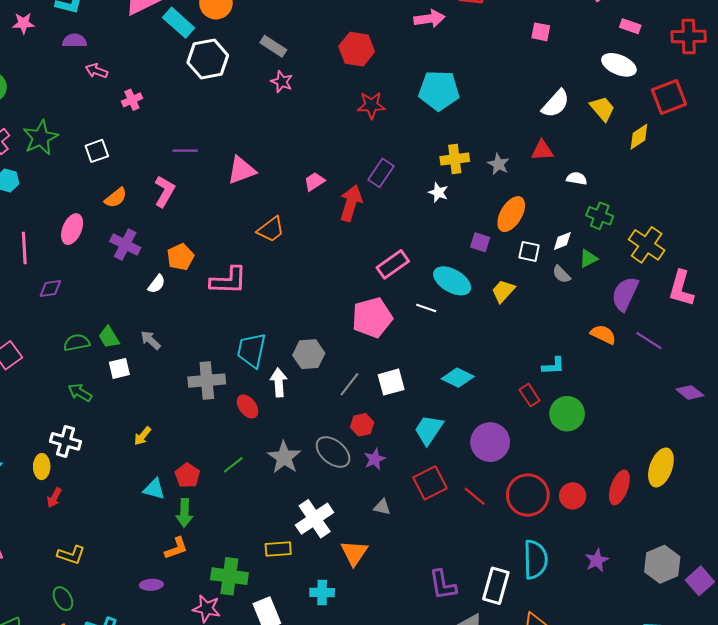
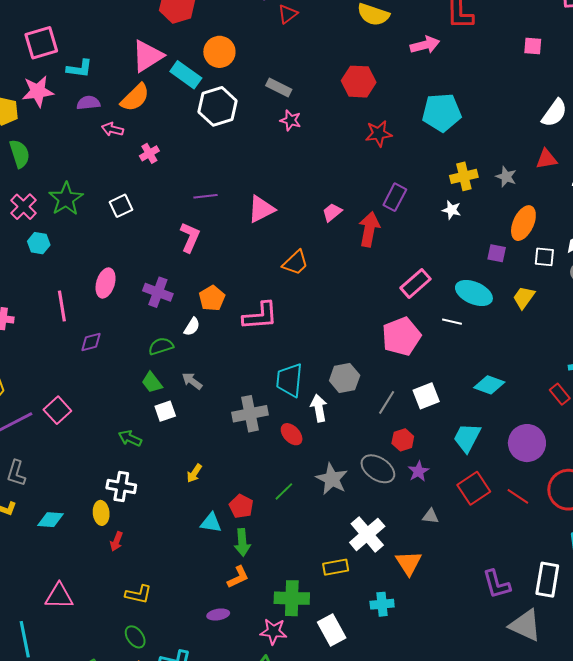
pink star: (23, 23) -> (38, 91), size x1.5
orange semicircle: (116, 198) -> (135, 98), moved, size x1.4
green semicircle: (77, 343) -> (161, 346), moved

